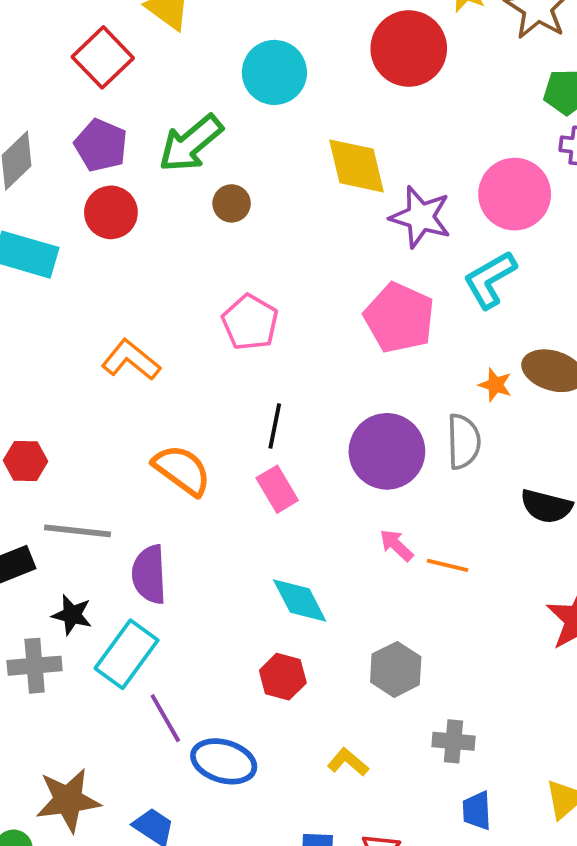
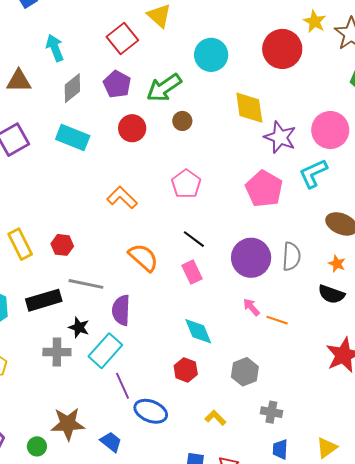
red circle: (111, 212) -> (132, 128), moved
orange star: (495, 385) -> (337, 264), moved
black line: (275, 426) -> (194, 239), turned -70

